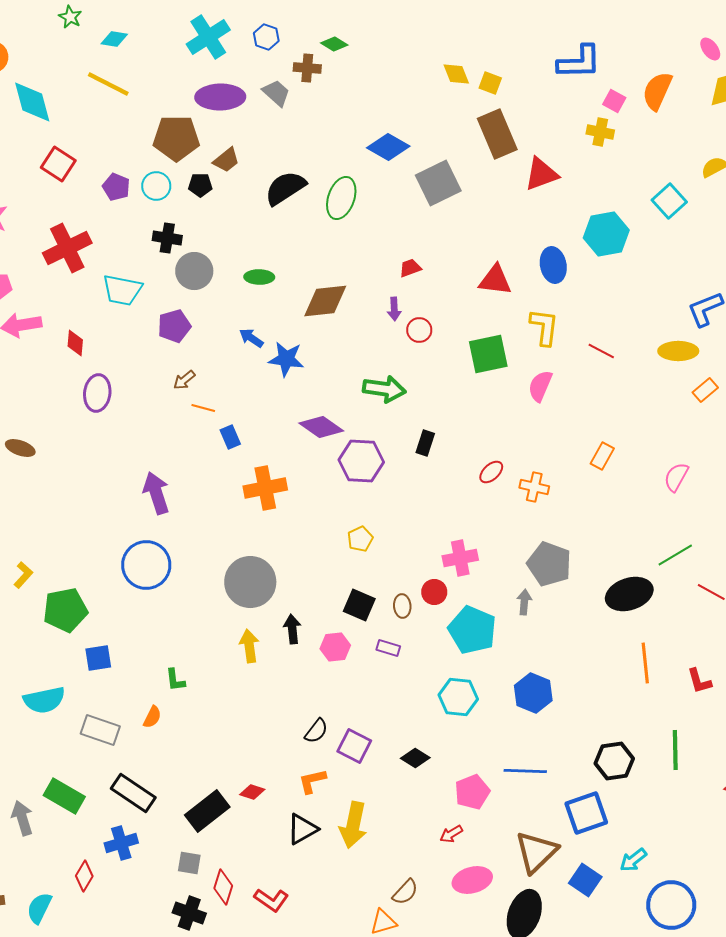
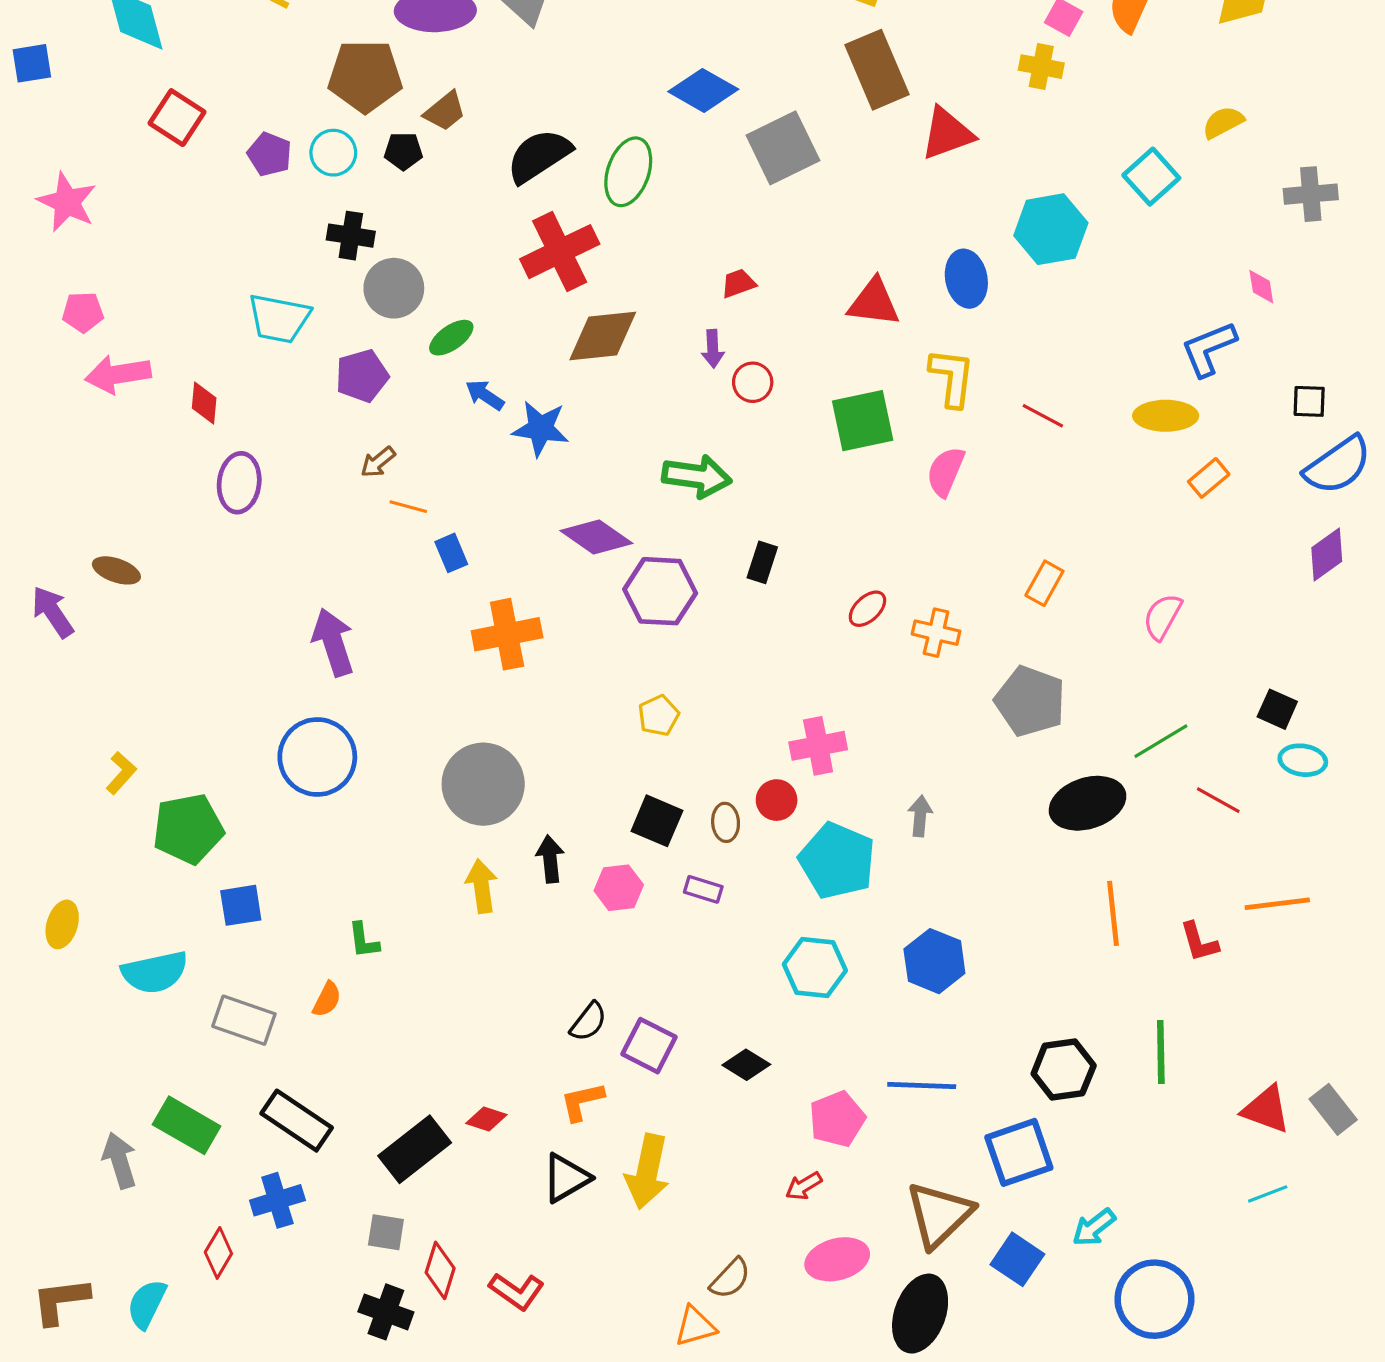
red cross: (67, 248) -> (560, 252), moved
green ellipse: (259, 277) -> (451, 338), moved, turned -36
gray pentagon: (549, 564) -> (1030, 701), moved

